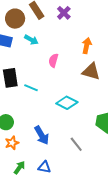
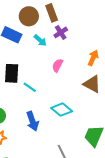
purple cross: (64, 13) -> (61, 32), moved
blue arrow: (42, 135) -> (32, 121), moved

